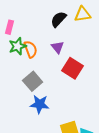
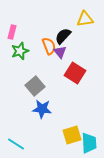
black semicircle: (59, 19) -> (63, 36), moved
orange semicircle: (31, 49) -> (49, 46), moved

